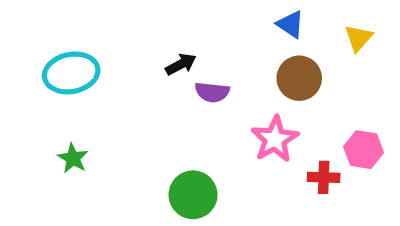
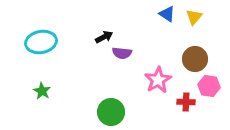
yellow triangle: (358, 38) -> (194, 17), moved
brown circle: (299, 78) -> (195, 59), moved

